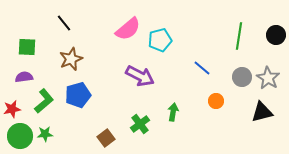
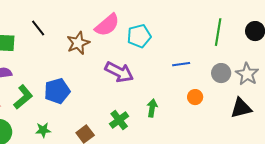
black line: (64, 23) -> (38, 28), moved
brown star: (71, 59) -> (78, 43), moved
blue line: (202, 68) -> (181, 64), turned -48
green star: (45, 134) -> (43, 130), moved

